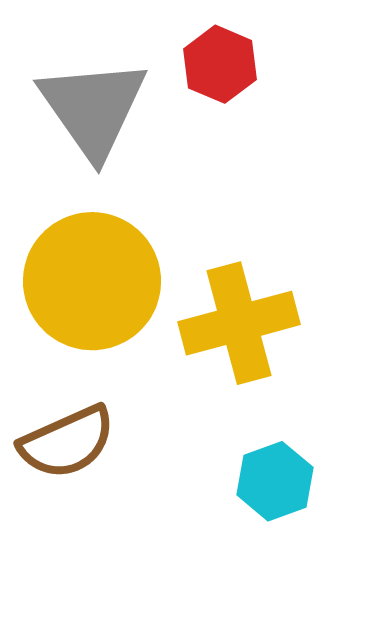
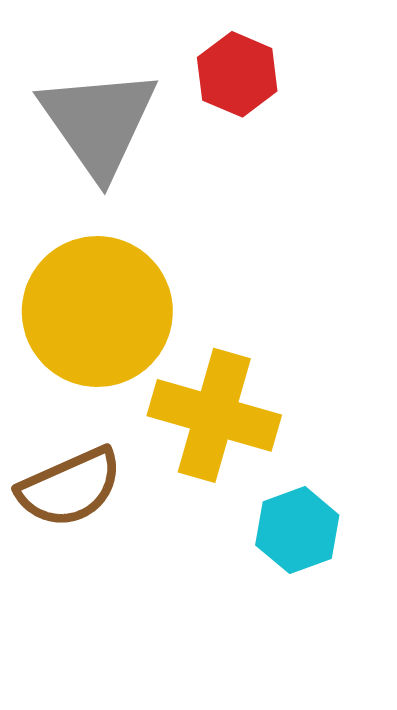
yellow cross: (239, 323) -> (214, 415), moved, turned 31

